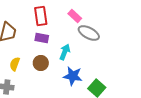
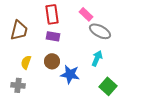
cyan arrow: (65, 52) -> (97, 58), moved
blue star: (73, 76) -> (70, 74), moved

